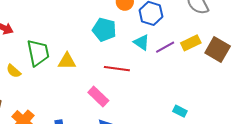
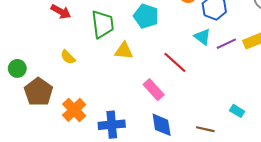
cyan pentagon: (104, 30) -> (146, 16), moved
green trapezoid: (38, 53) -> (103, 24), moved
red line: (117, 69) -> (175, 62), turned 30

